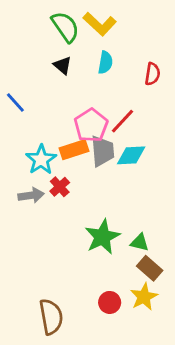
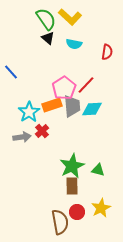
cyan semicircle: (105, 63) -> (74, 44), turned 91
black triangle: (63, 65) -> (48, 38), moved
brown rectangle: (150, 268) -> (72, 186), moved, turned 48
brown semicircle: (51, 317) -> (60, 222), moved

